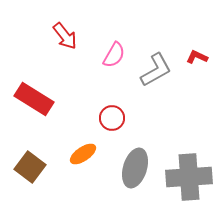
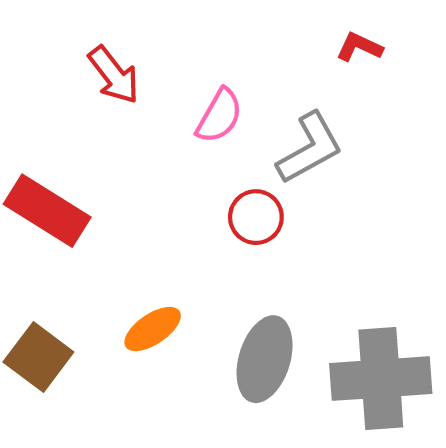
red L-shape: (197, 57) -> (359, 47), moved
red circle: (112, 118) -> (256, 217), moved

